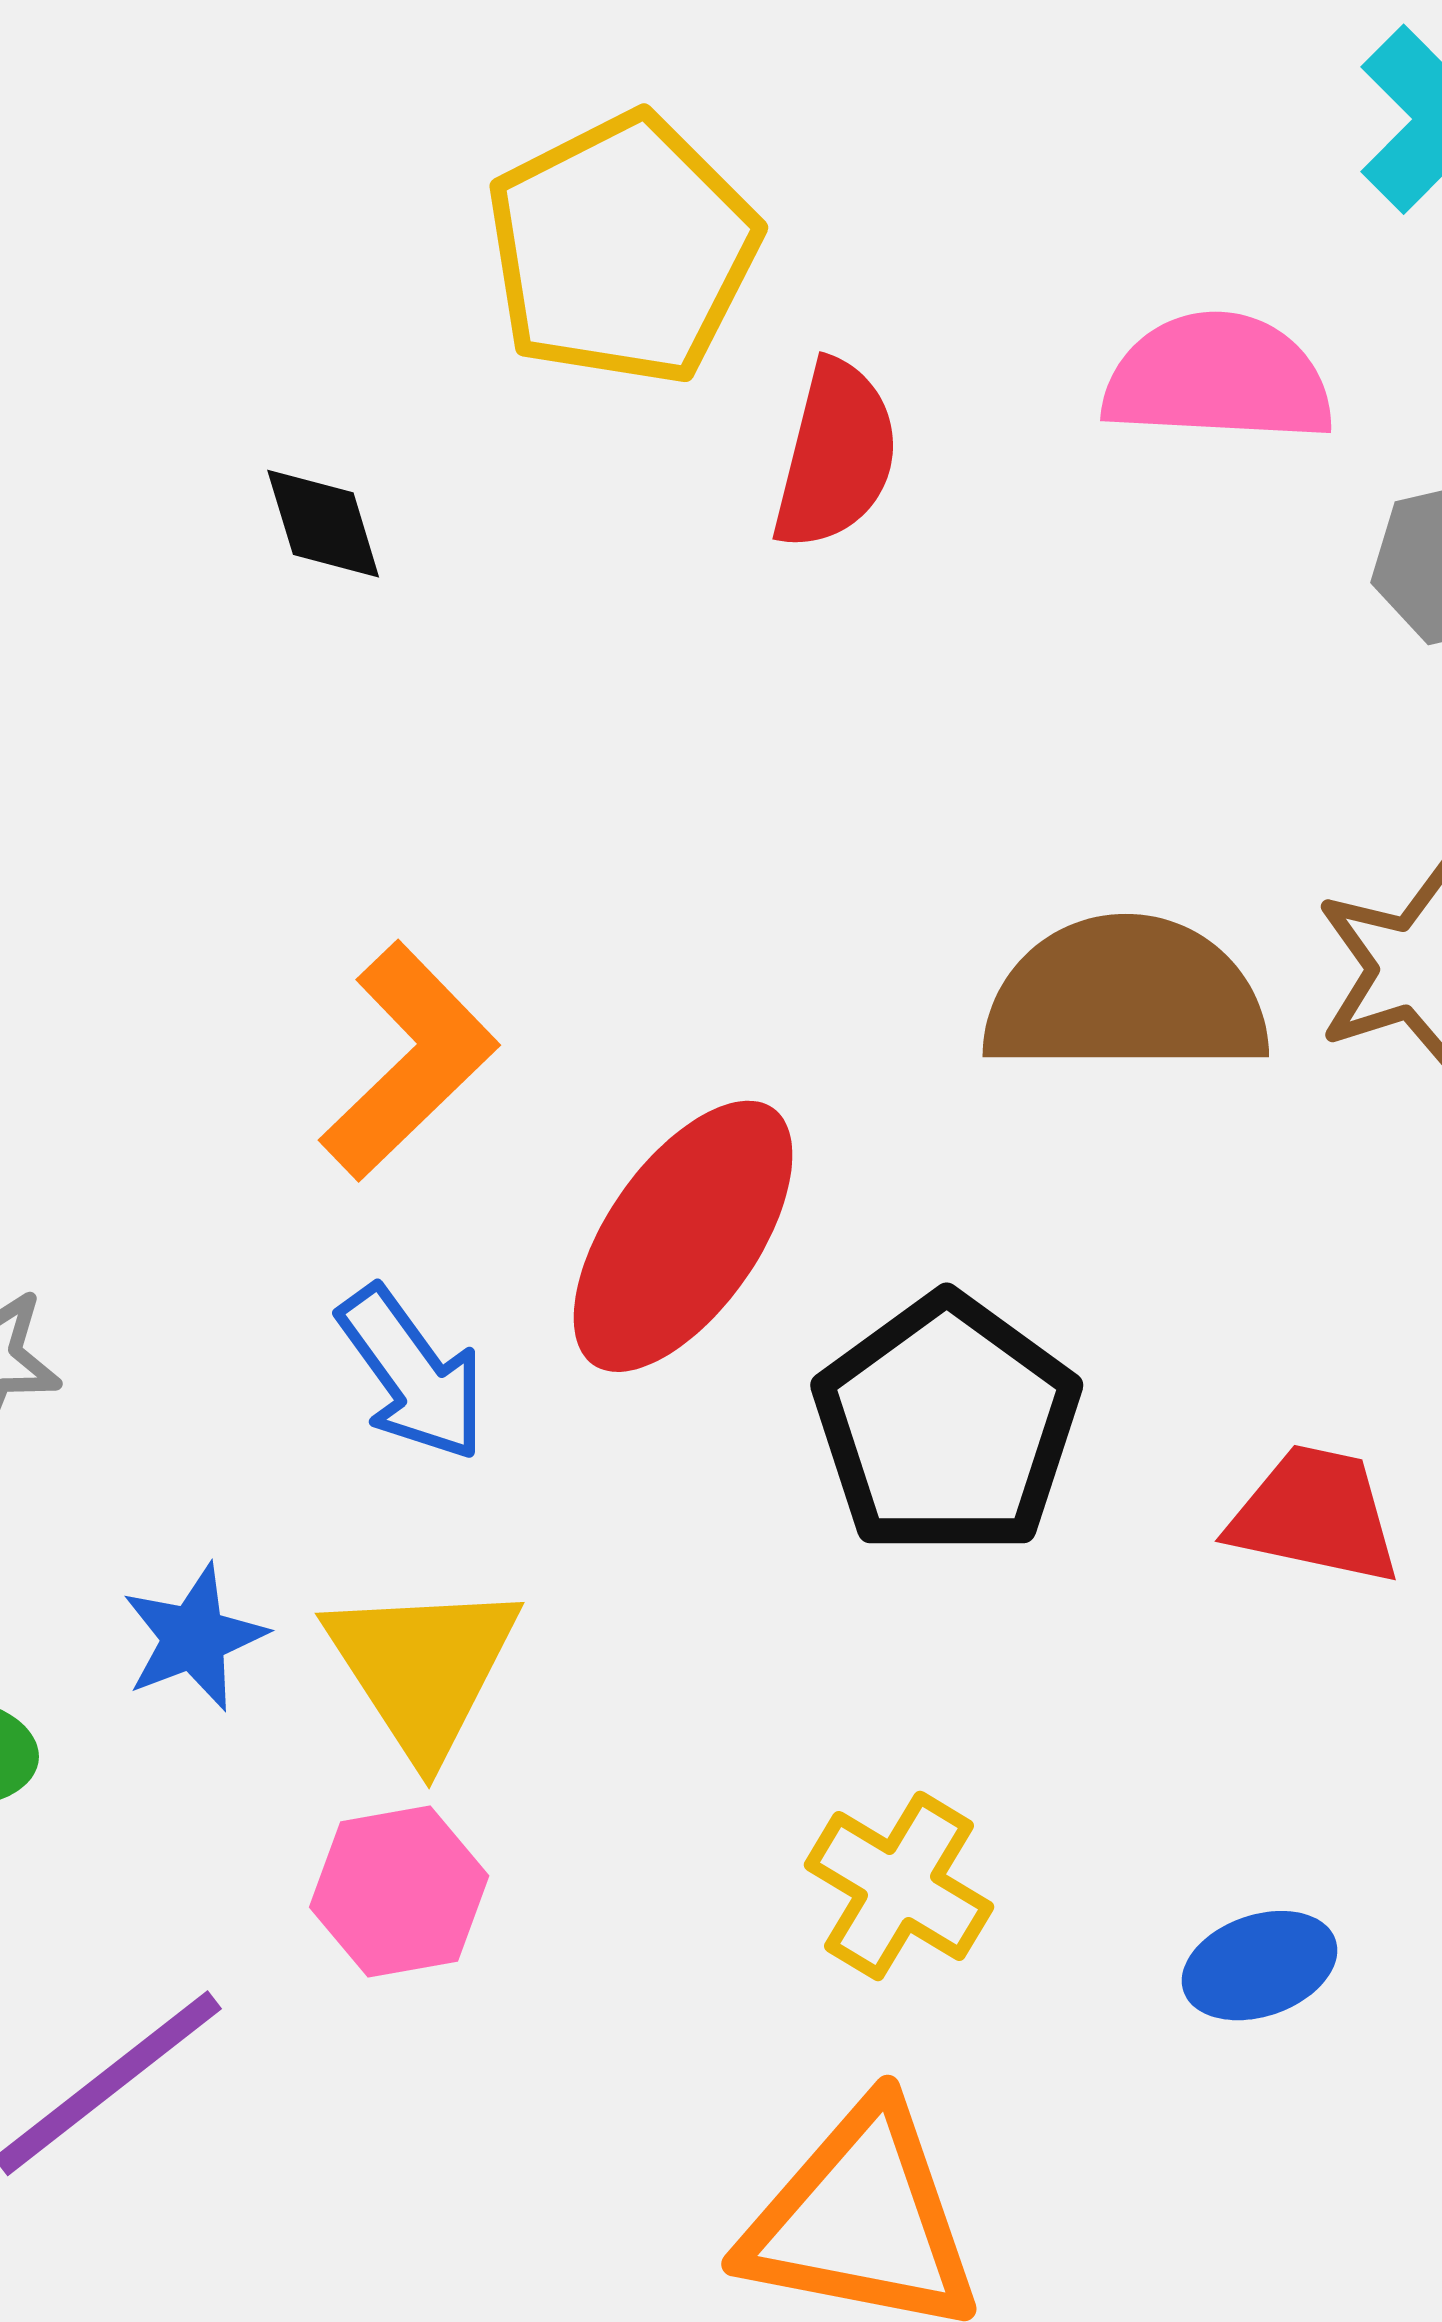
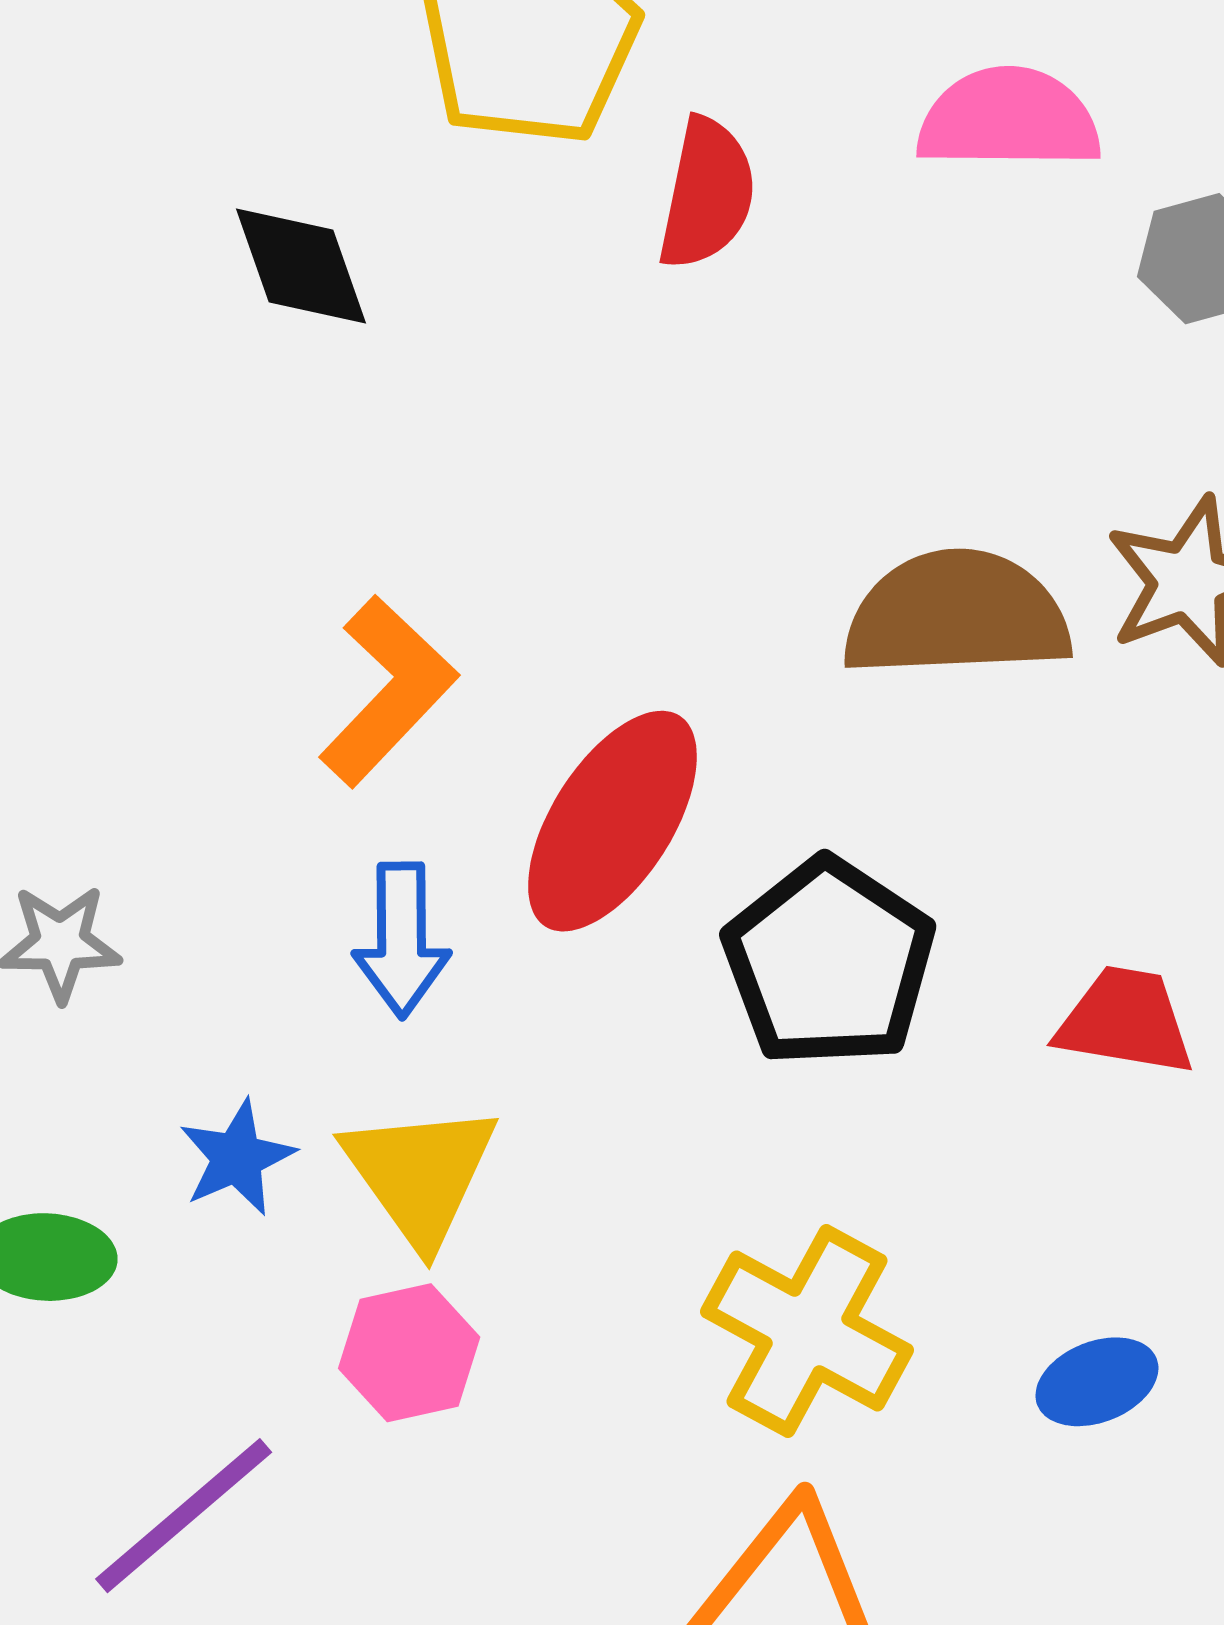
black diamond: (323, 524) -> (301, 266), size x1.4
blue arrow: (412, 1374) -> (401, 940), turned 38
yellow cross: (899, 1886) -> (807, 1331), size x1.4

